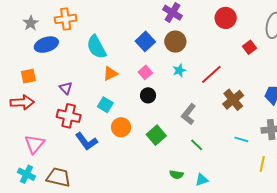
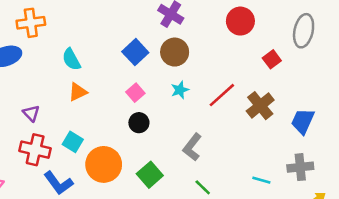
cyan semicircle: (96, 47) -> (71, 59), size x0.7
orange triangle: (110, 74) -> (78, 92), moved
brown cross: (233, 100) -> (260, 106), moved
cyan square: (105, 105) -> (73, 142), moved
orange circle: (121, 127) -> (104, 164), size x1.4

